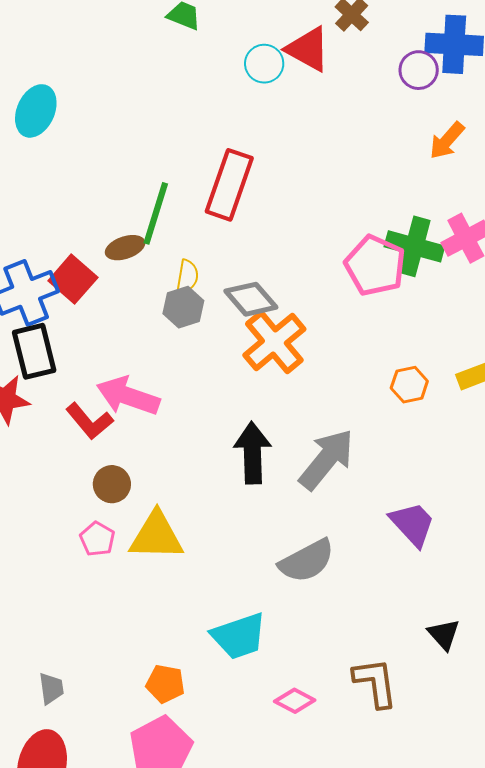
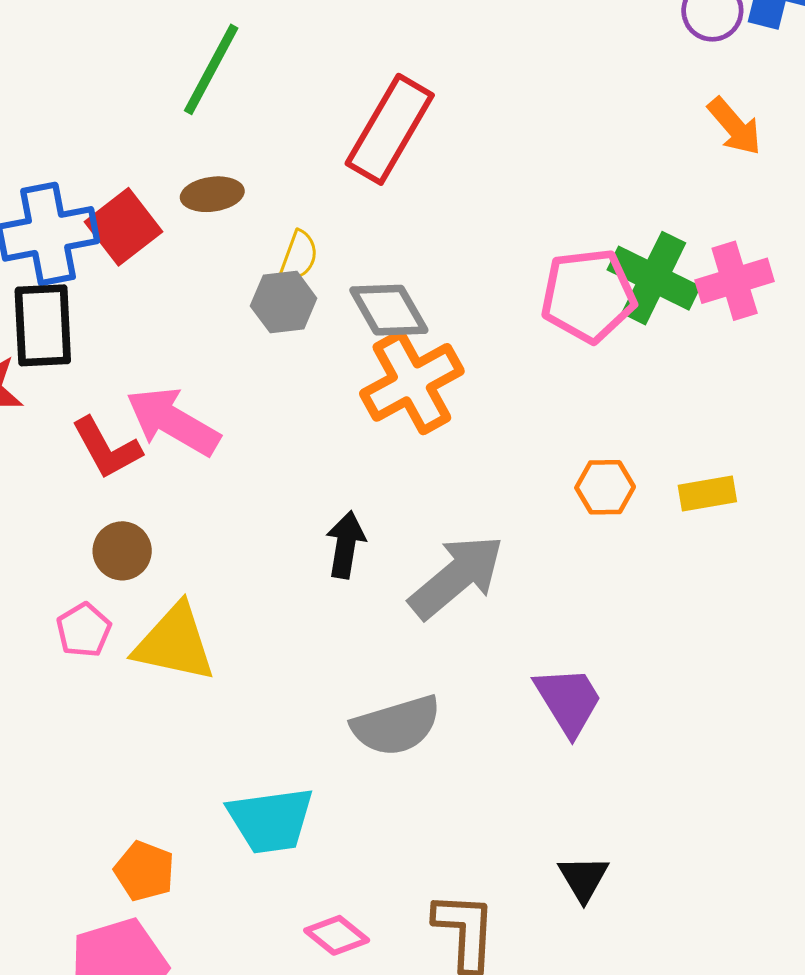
orange arrow: (447, 141) -> (735, 126), turned -93
green line: (156, 213) -> (211, 69), moved
pink pentagon: (375, 265) -> (588, 295), turned 30
black arrow: (252, 453) -> (346, 545), size x0.7

